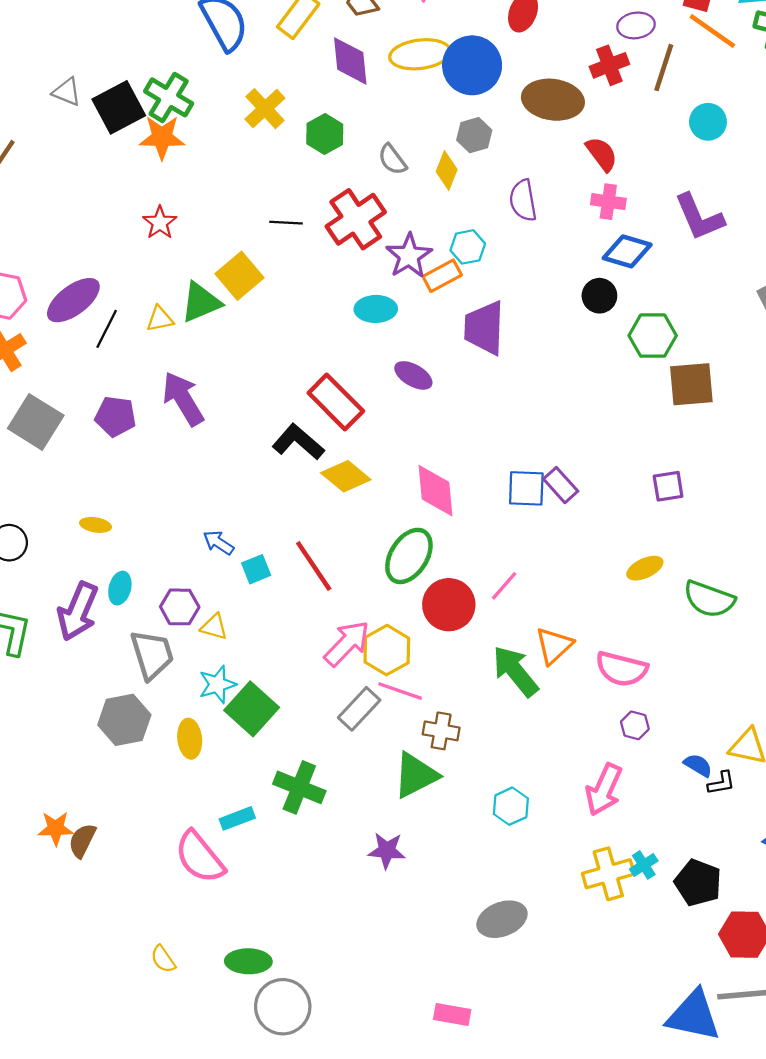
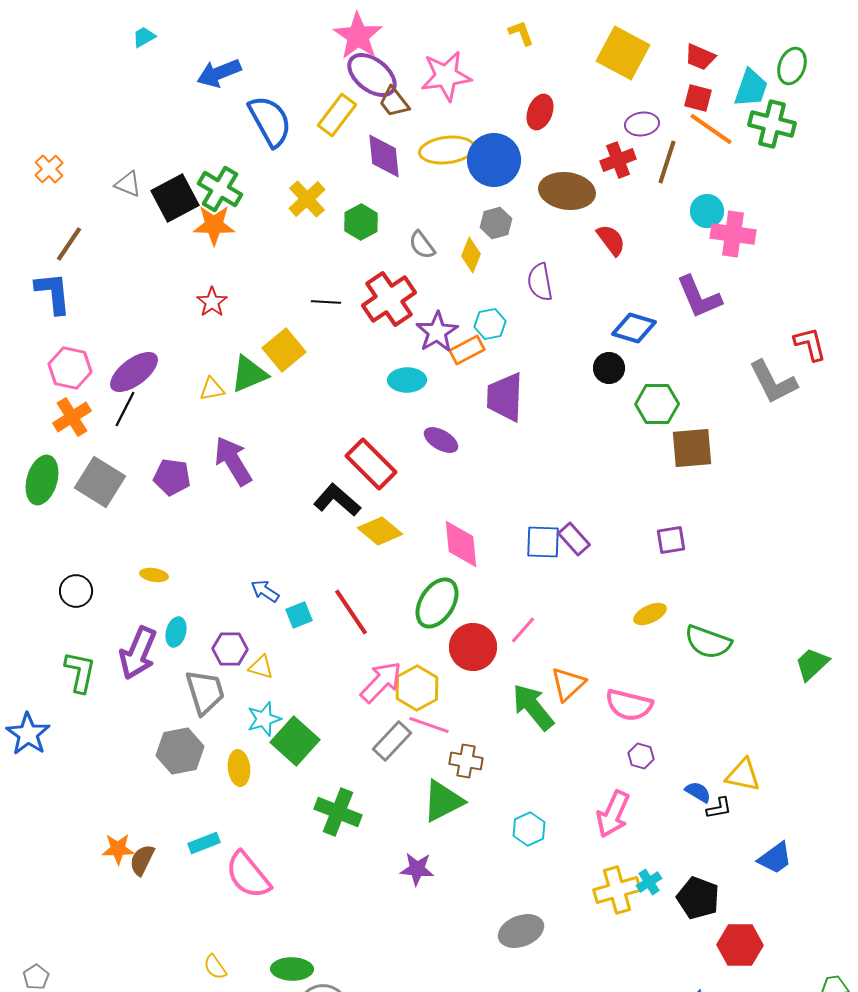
pink cross: (608, 202) -> (733, 234), moved, size x1.4
black line: (107, 329) -> (125, 409), moved
cyan rectangle: (237, 818) -> (204, 843), moved

